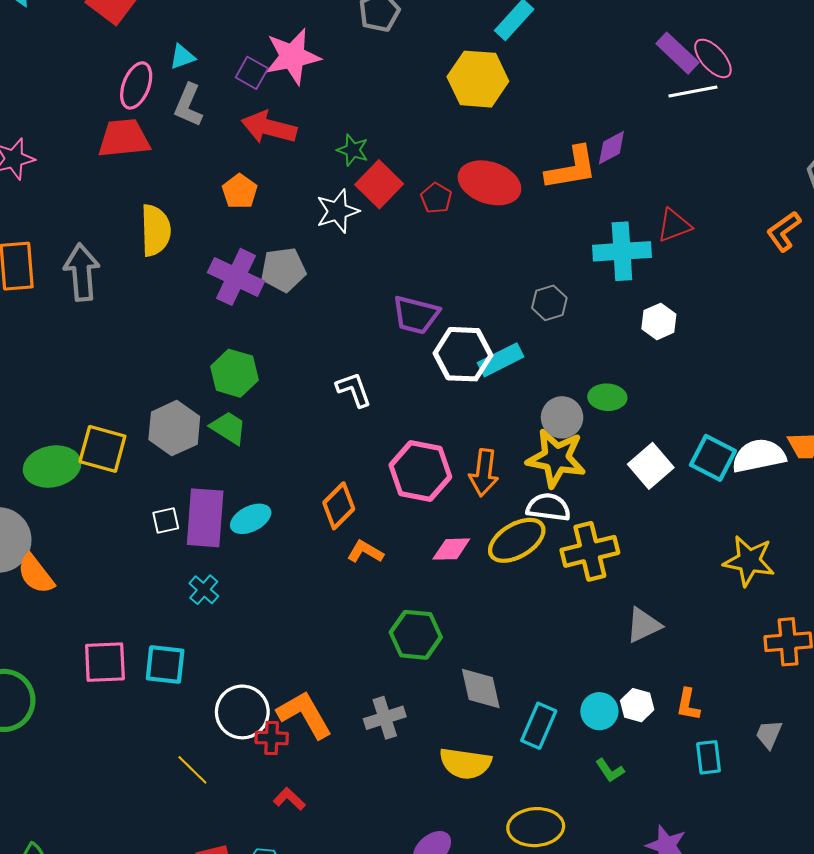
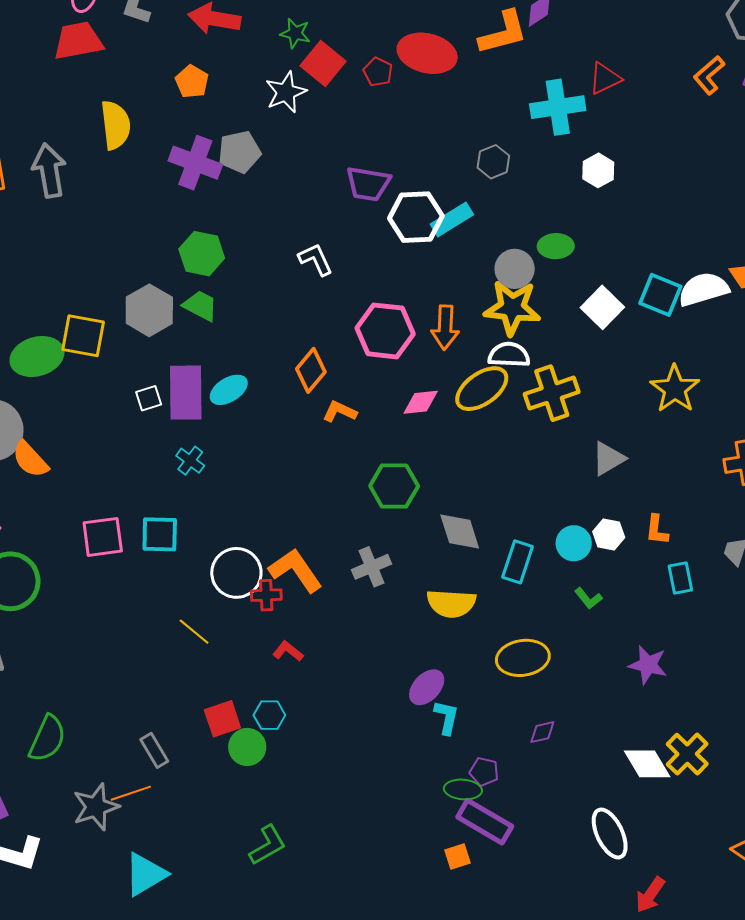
yellow star: (749, 561) -> (675, 389), moved, turned 30

